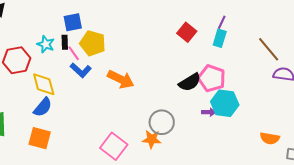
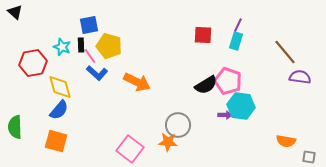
red square: (187, 32) -> (203, 35), turned -36

